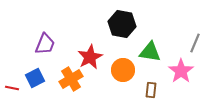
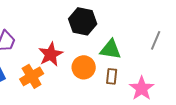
pink star: (181, 71) -> (142, 88), moved
brown rectangle: (151, 90) -> (112, 76), moved

